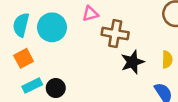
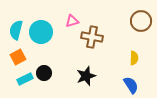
black star: (132, 62) -> (86, 76), moved
black circle: (56, 88) -> (44, 73), moved

